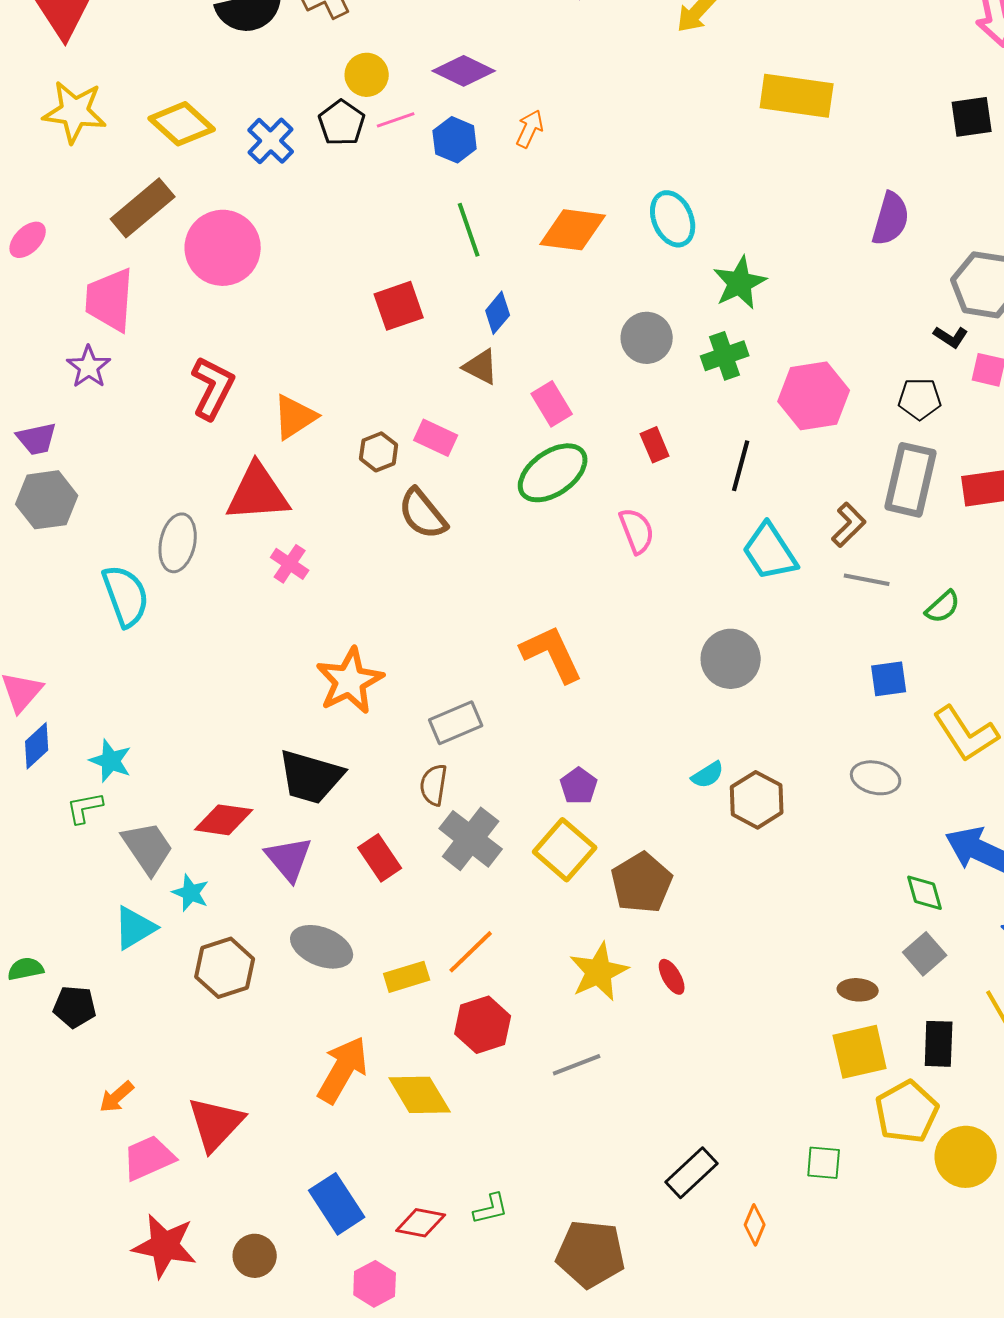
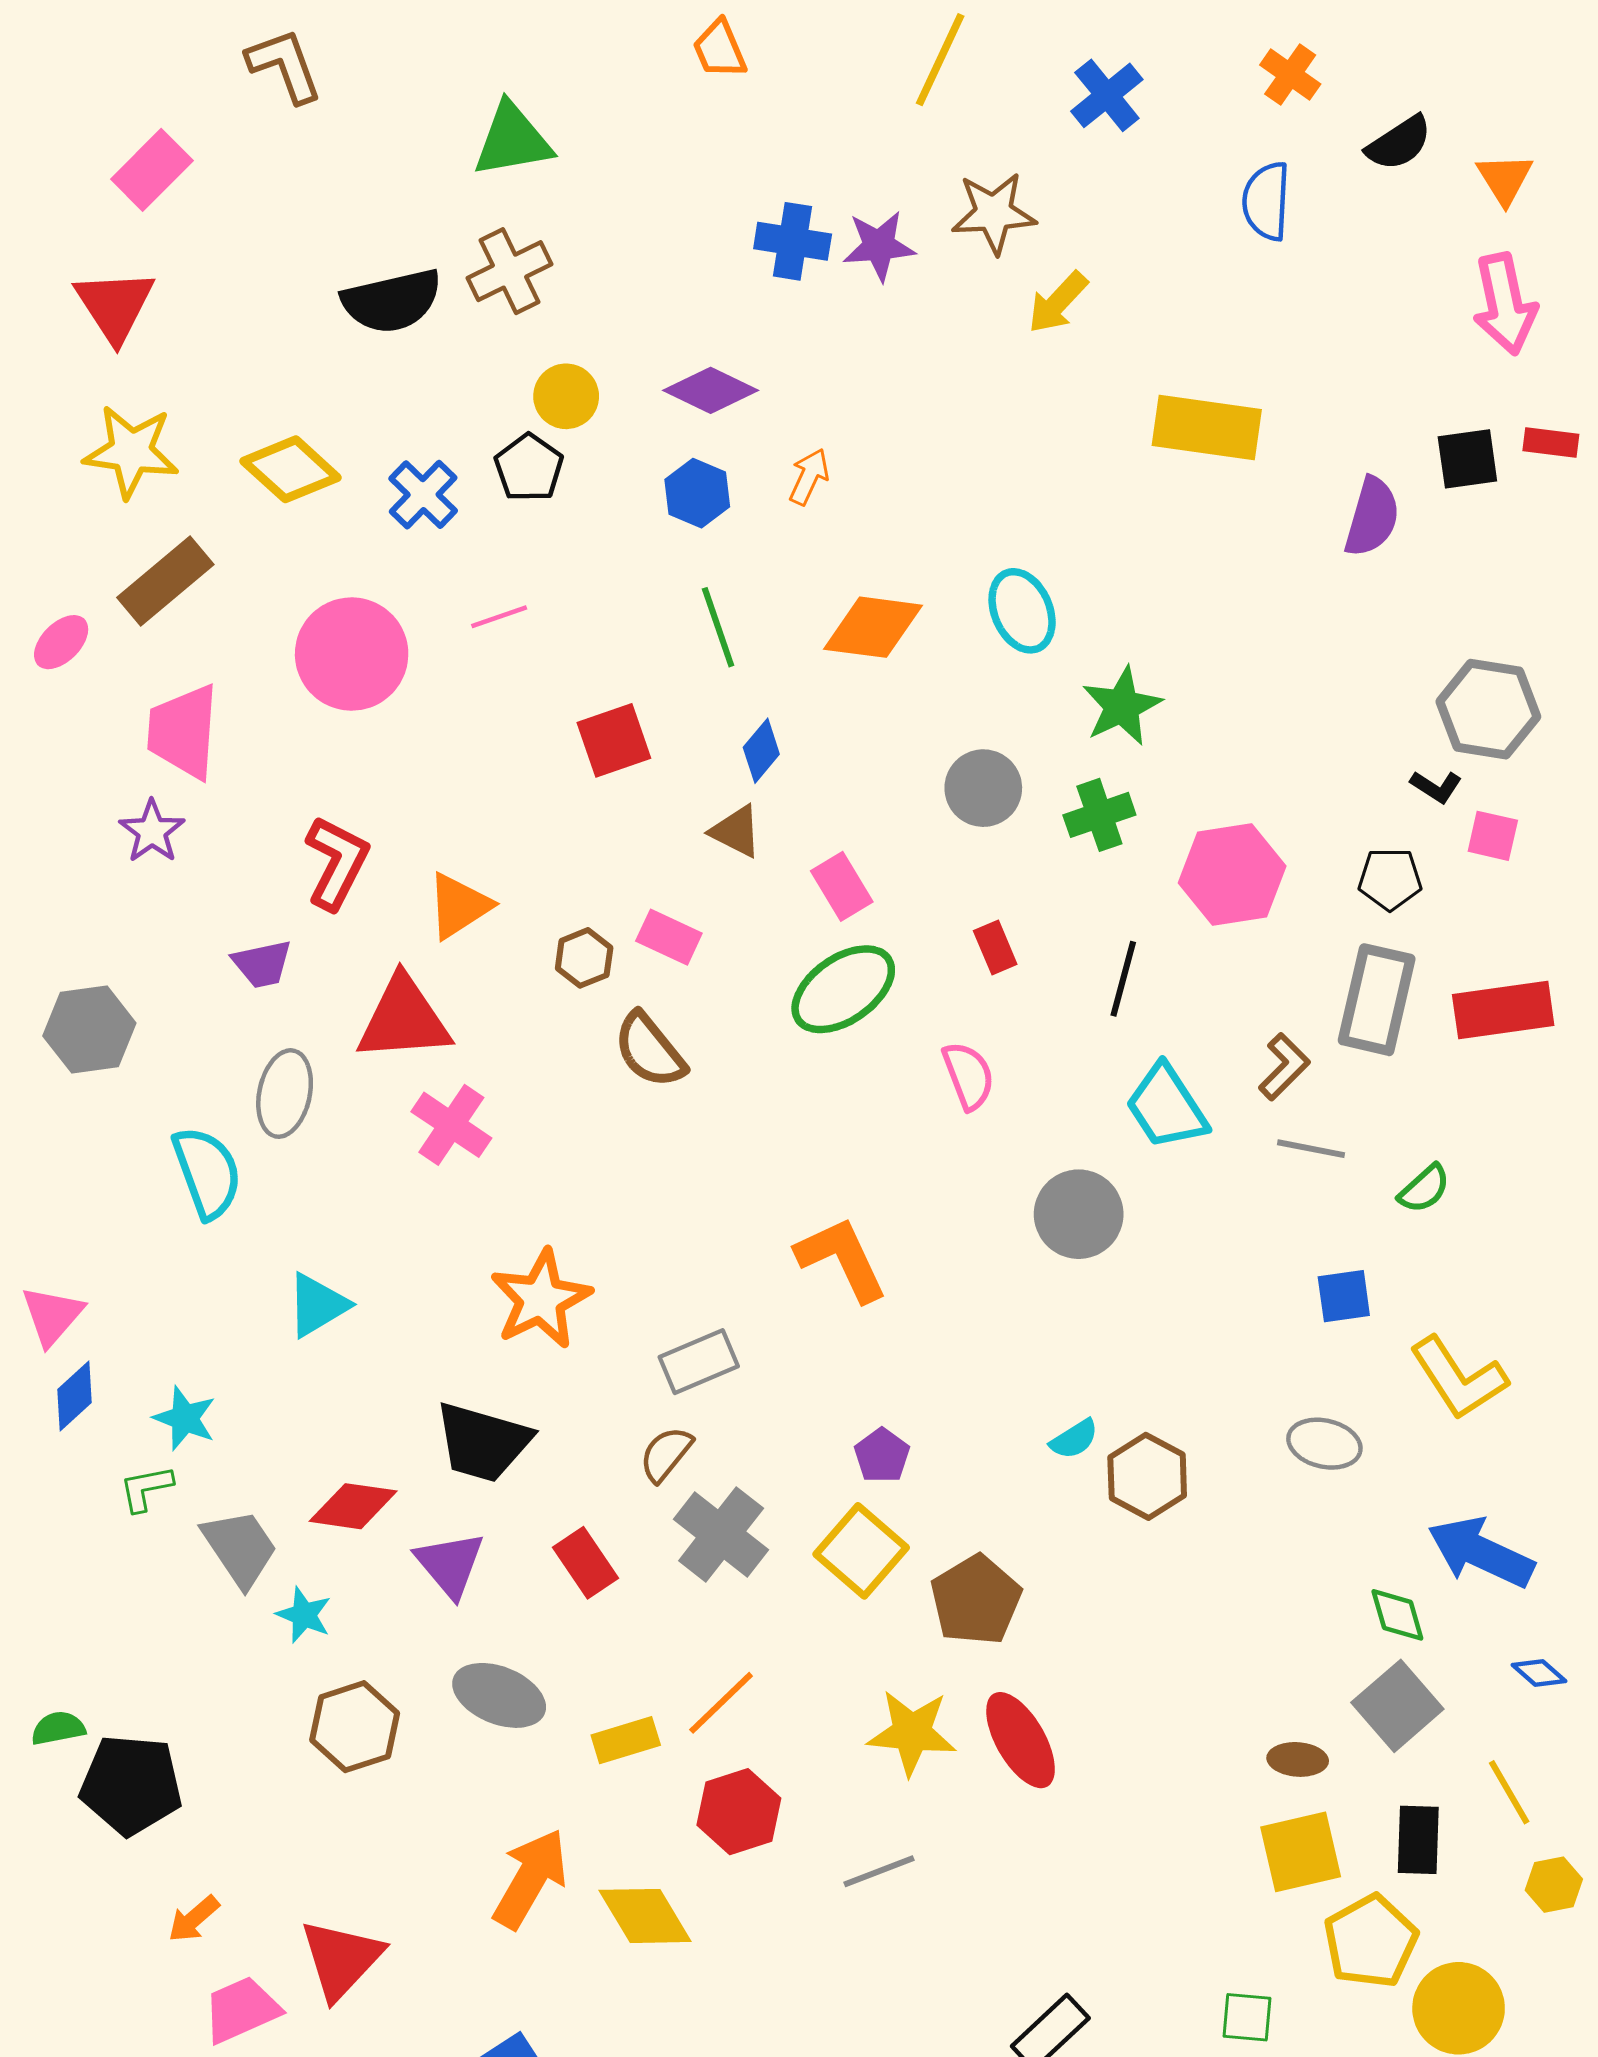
pink line: (396, 120) -> (499, 617), moved
brown rectangle: (143, 208) -> (165, 581), moved
purple semicircle: (891, 219) -> (1372, 517), moved
purple trapezoid: (37, 439) -> (262, 964), moved
pink cross: (290, 564) -> (451, 1125), size x1.4
gray circle: (731, 659) -> (1079, 1214), moved
brown semicircle: (434, 785) -> (666, 1454), turned 30
cyan triangle: (135, 928) -> (317, 1305), moved
gray square: (925, 954) -> (1397, 1706), size x1.4
yellow star: (599, 972) -> (912, 1733), turned 30
red ellipse: (672, 977) -> (1021, 1740), size x1.8
black pentagon: (75, 1007) -> (131, 1785), size x1.6

